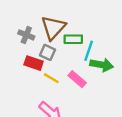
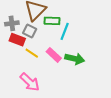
gray cross: (26, 35) -> (12, 23), moved, turned -32
green arrow: (102, 65) -> (75, 59), moved

